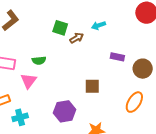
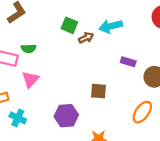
cyan arrow: (98, 25) -> (111, 26), size x1.5
green semicircle: (39, 60) -> (29, 49), moved
cyan cross: (20, 117) -> (18, 118), turned 35

